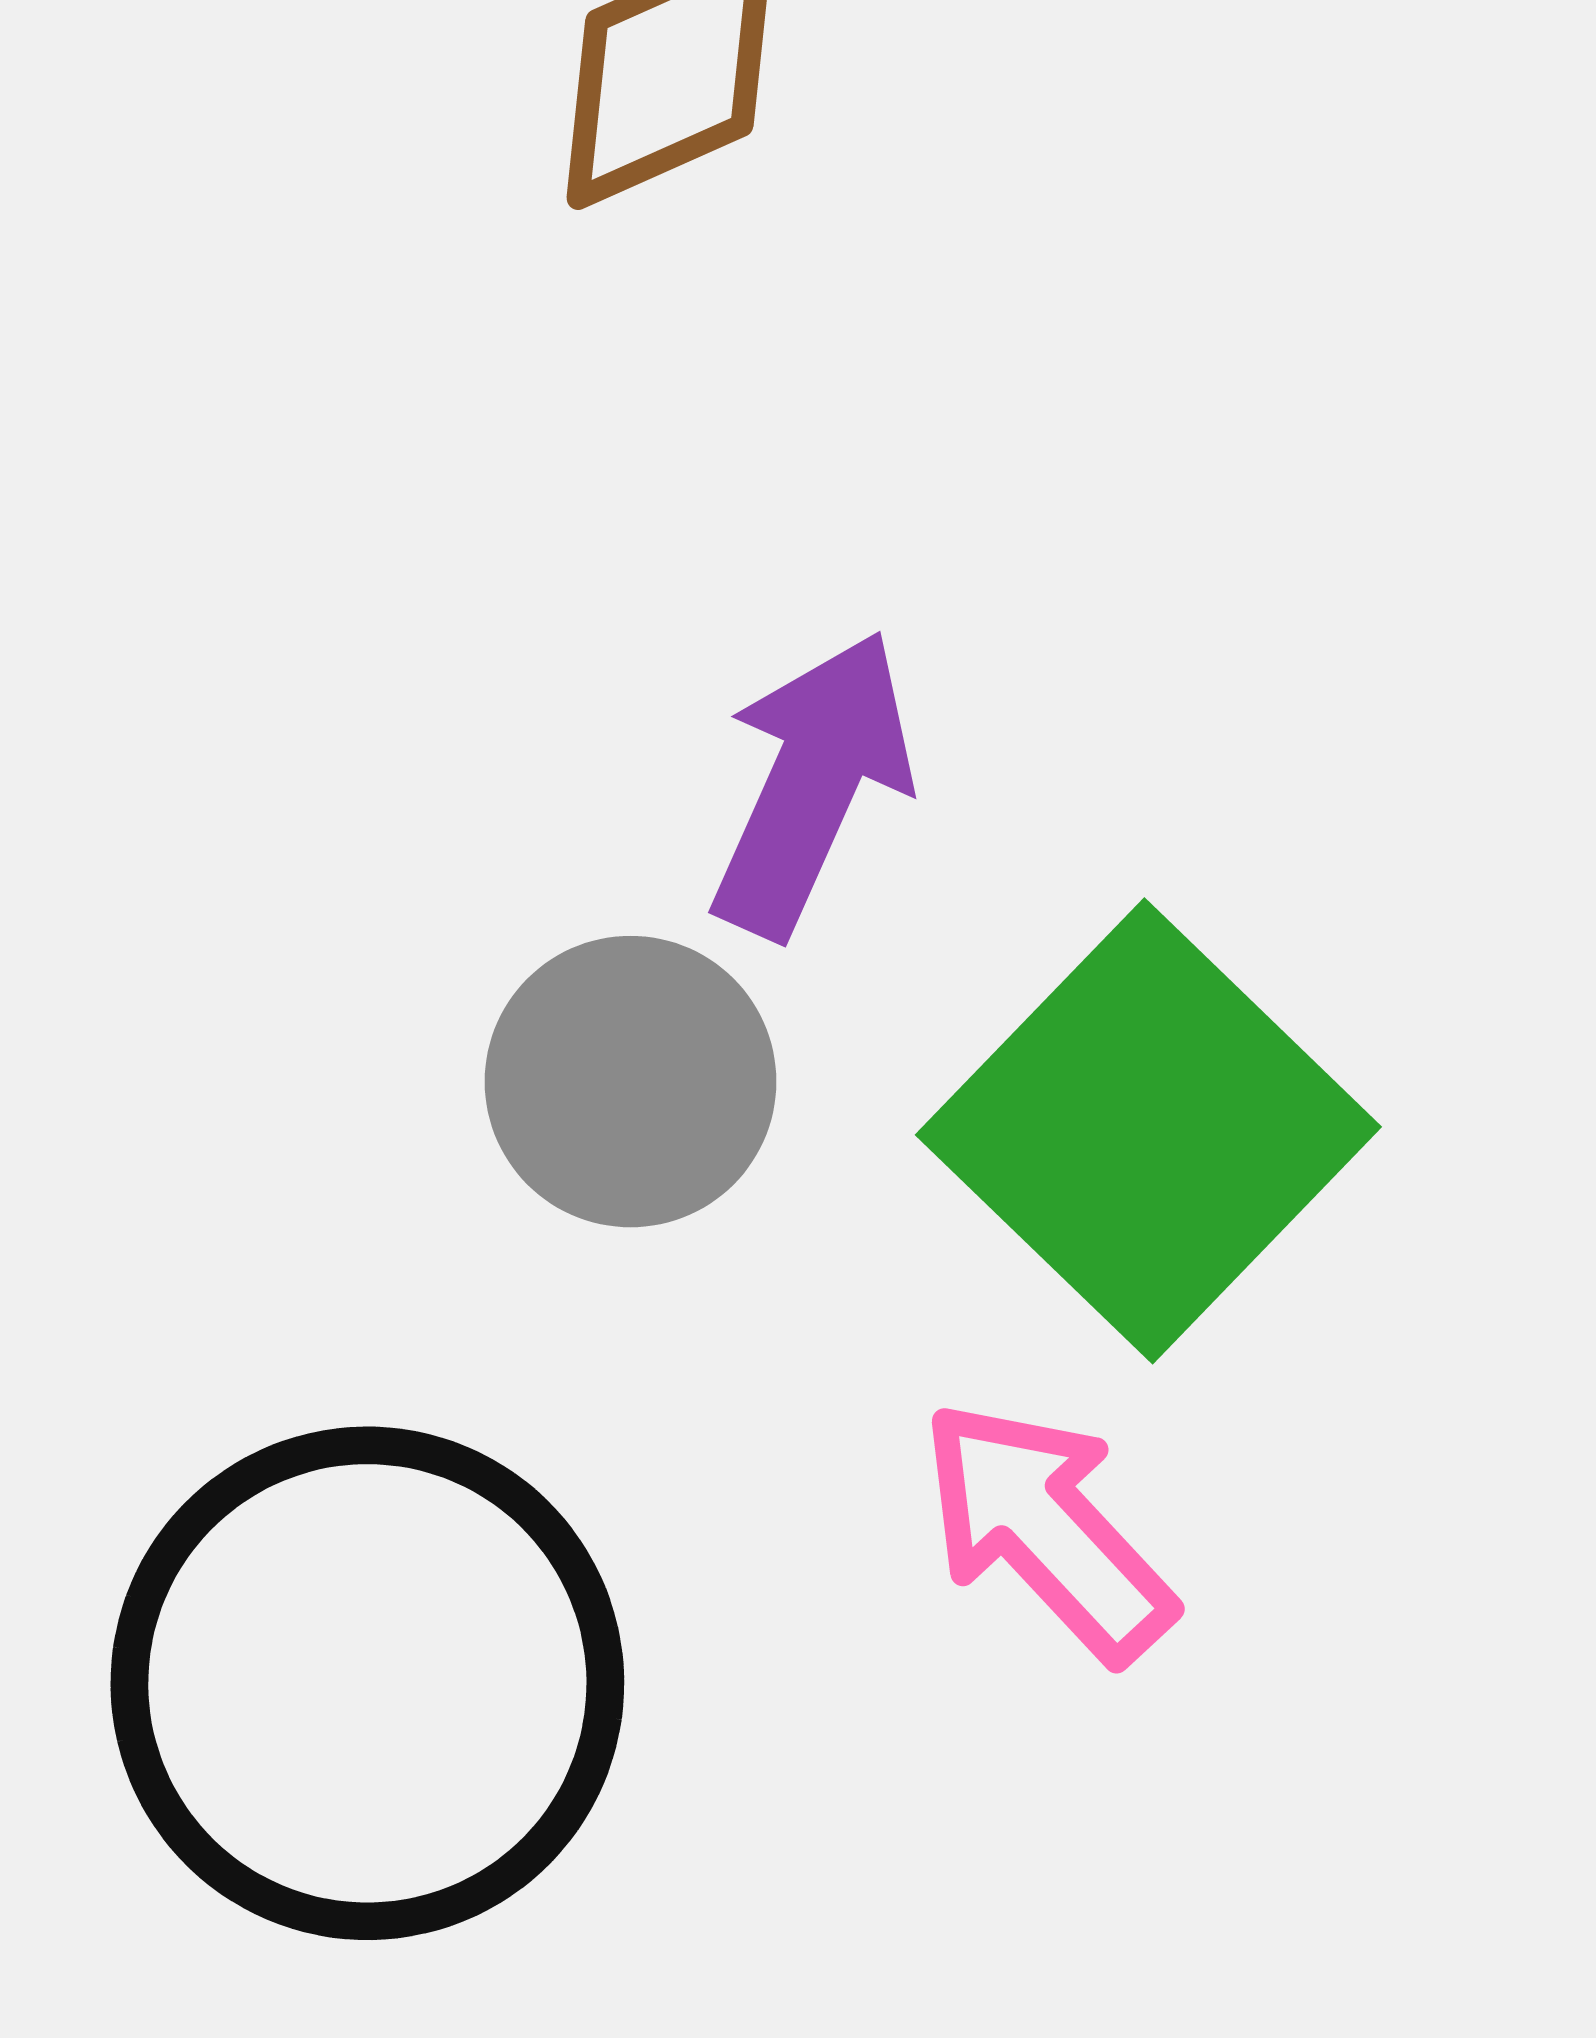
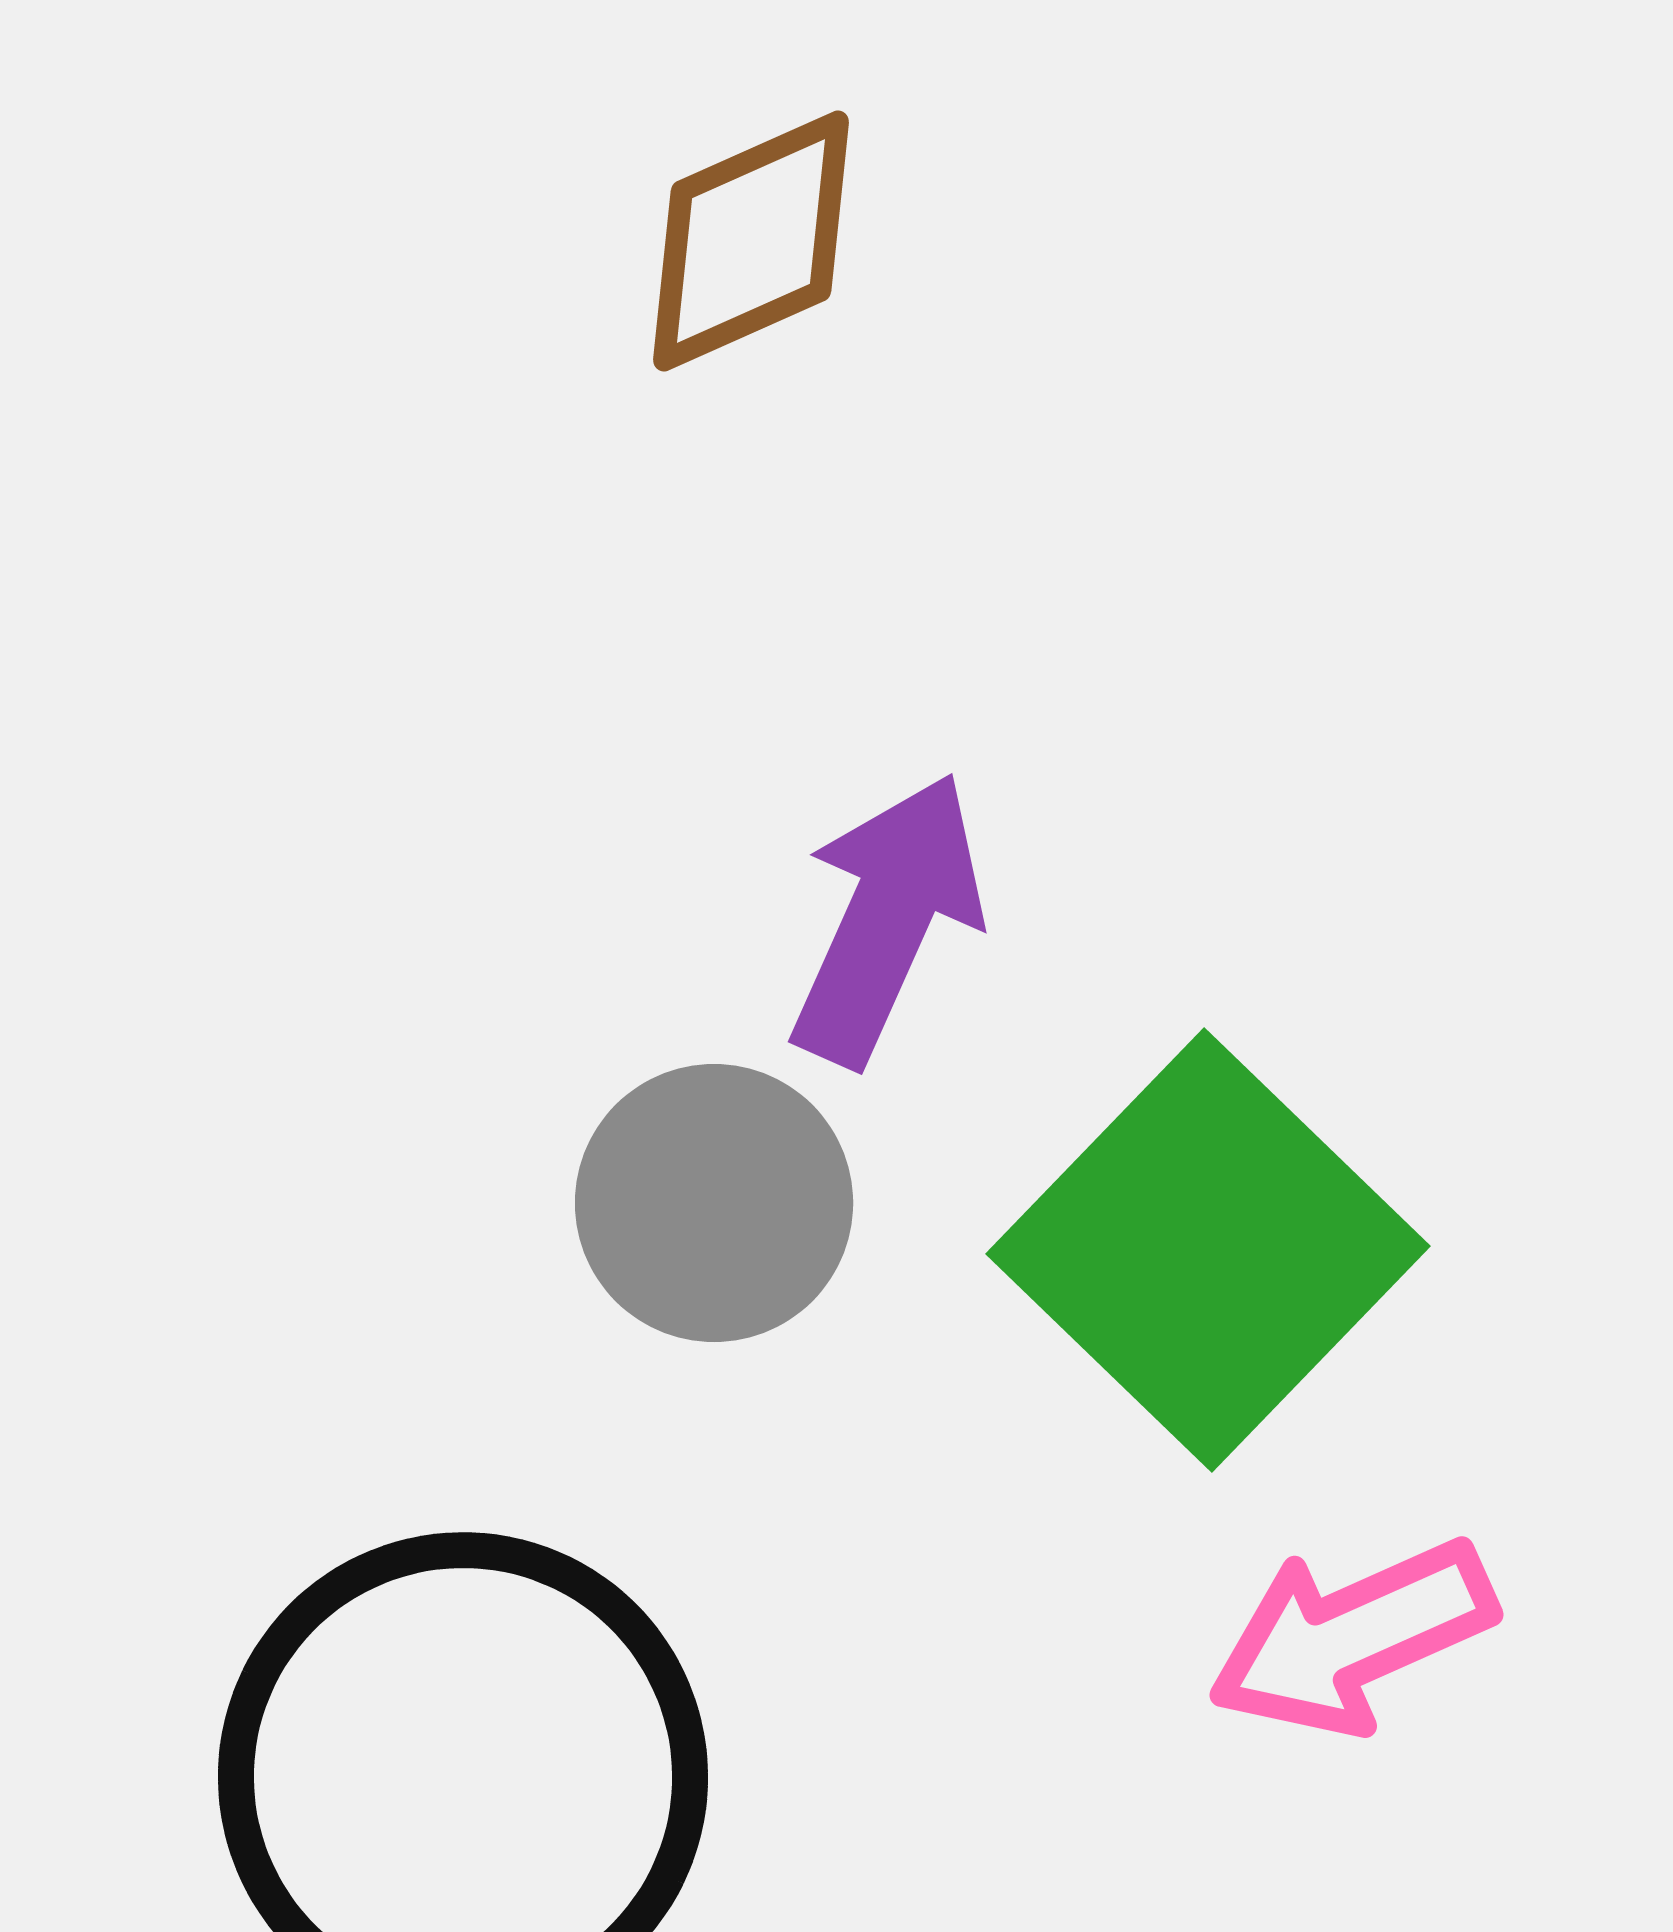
pink arrow: (1047, 1530) -> (1352, 1637), moved, turned -71

